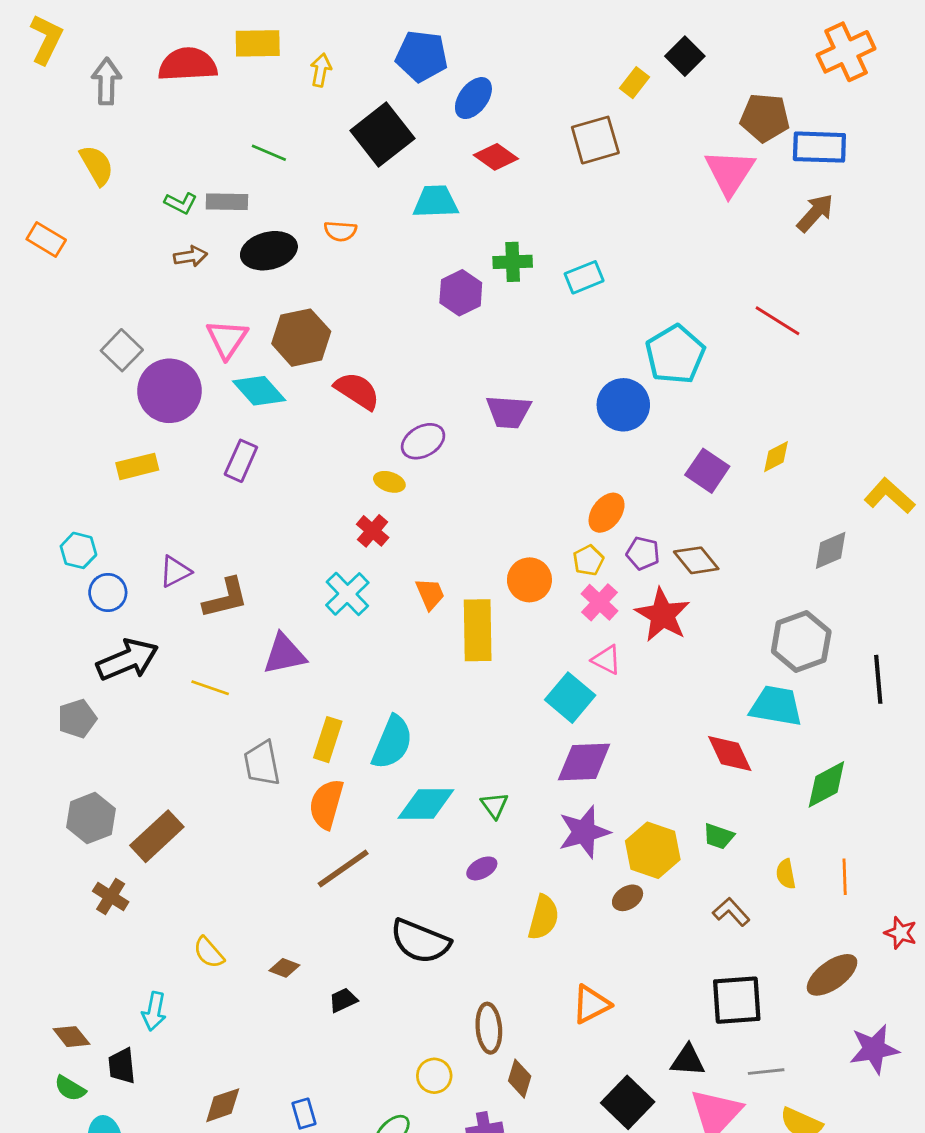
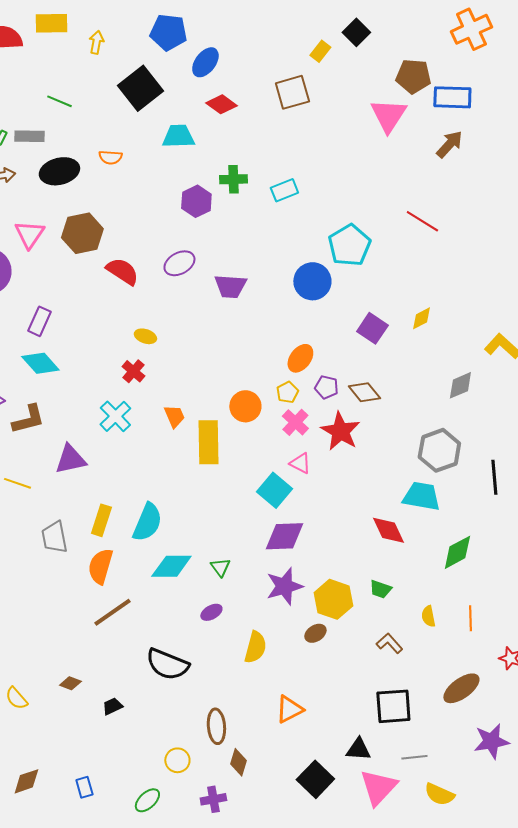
cyan diamond: (259, 391) -> (40, 363), moved
purple ellipse: (423, 441) -> (179, 263), moved
yellow semicircle: (209, 952) -> (16, 698), moved

